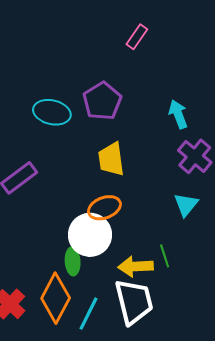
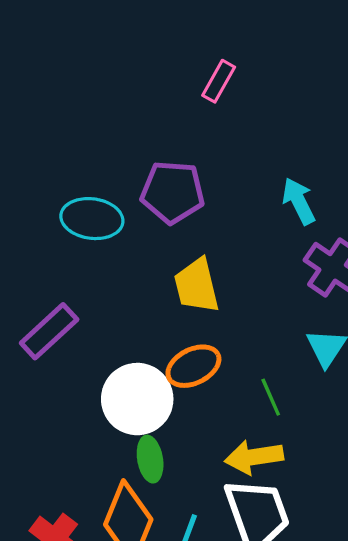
purple pentagon: (102, 101) -> (173, 192), turned -30
white circle: (90, 235) -> (137, 399), moved
green line: (165, 256) -> (271, 397), moved

